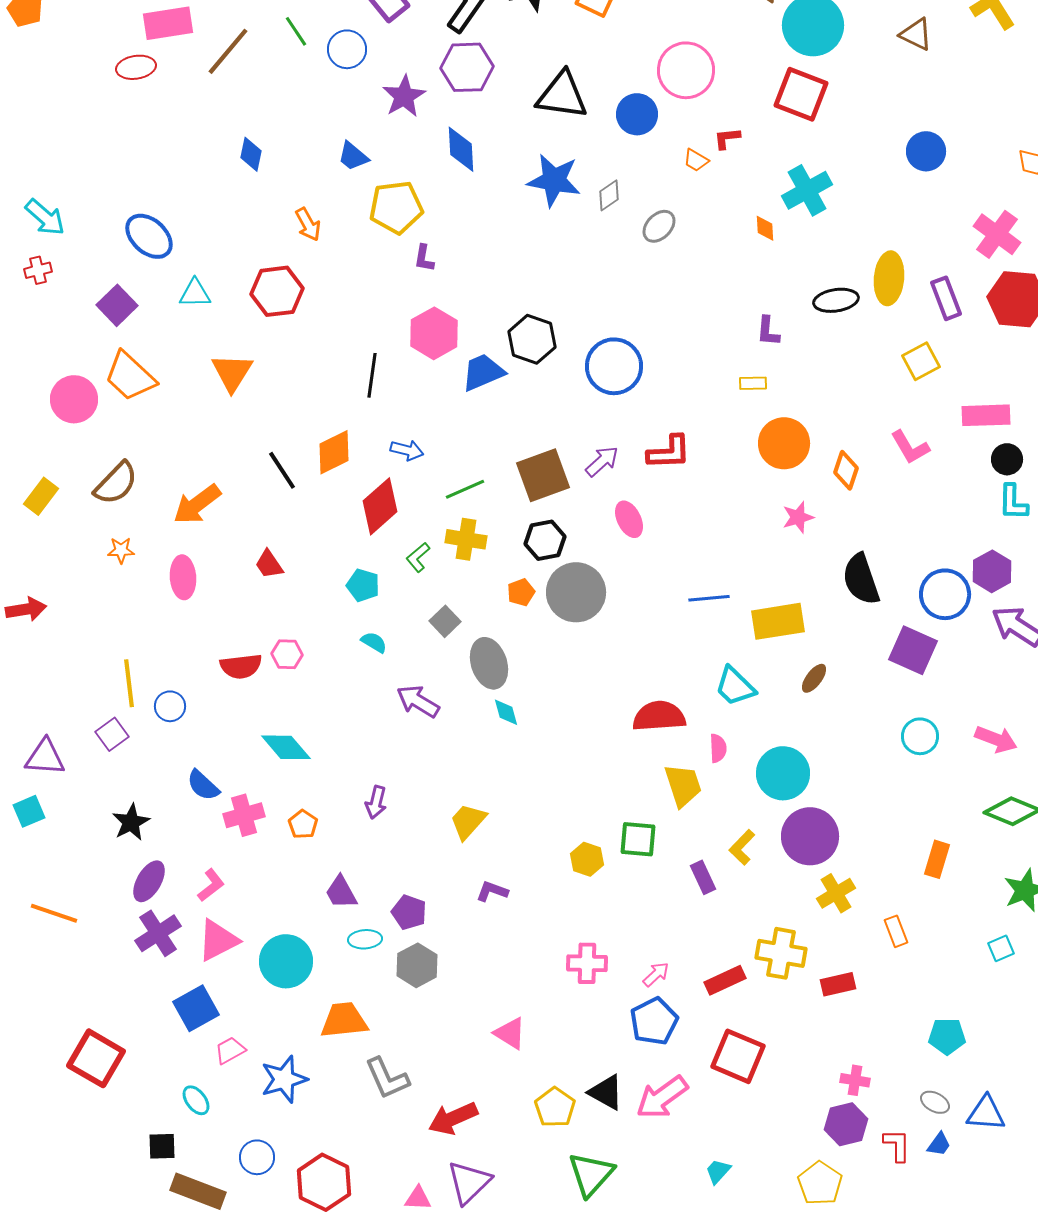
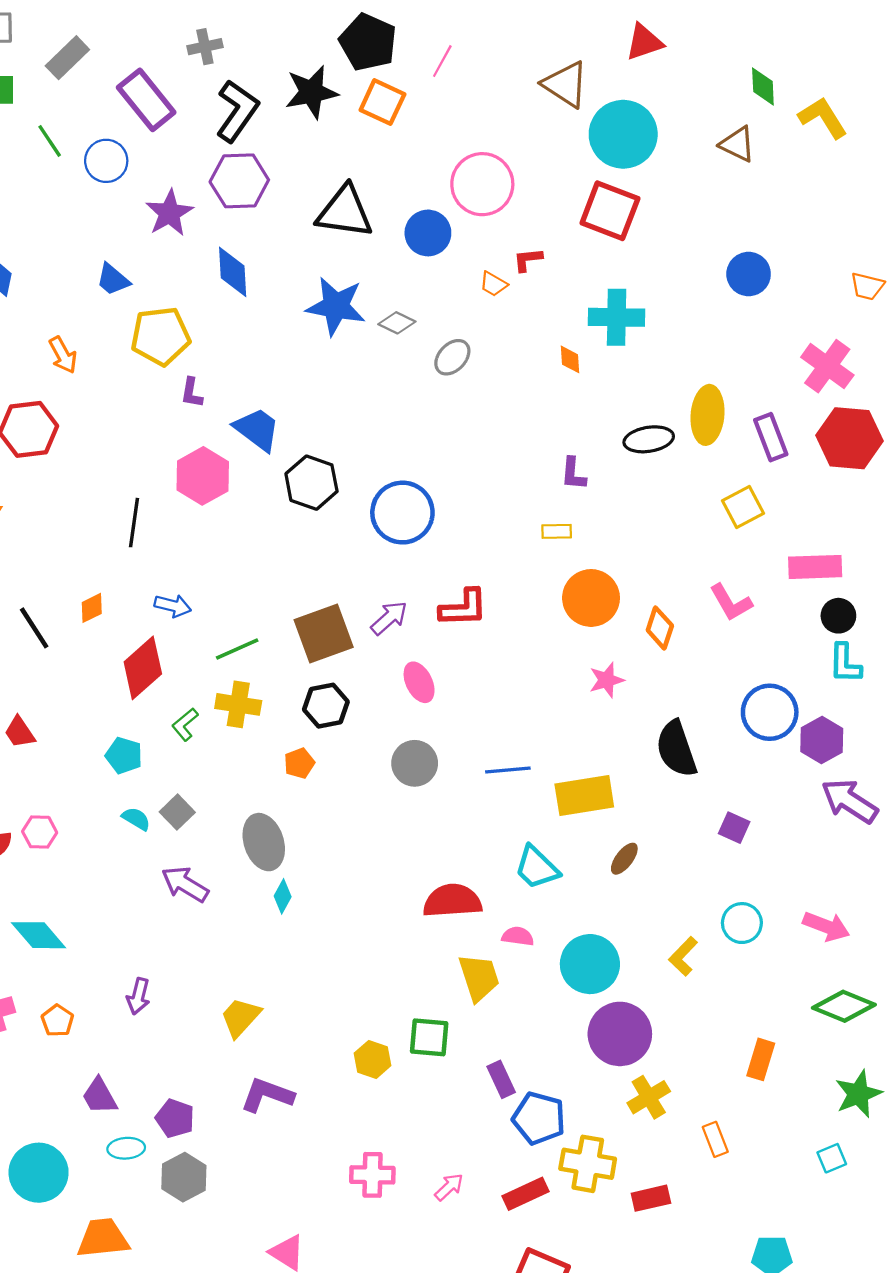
cyan cross: (807, 190) -> (617, 317), turned 30
gray diamond: (609, 195) -> (397, 323), turned 60
blue trapezoid: (483, 372) -> (257, 429), moved, turned 60
orange diamond: (334, 452) -> (92, 608), size x0.6
gray circle: (576, 592) -> (415, 763), moved, size x0.7
blue circle: (945, 594) -> (770, 712), moved
gray square: (445, 621) -> (177, 812), moved
purple square: (913, 650) -> (734, 828), size x0.6
cyan diamond: (506, 712) -> (283, 896), turned 44
pink semicircle: (718, 748) -> (518, 936), turned -80
yellow L-shape: (742, 847) -> (683, 956), moved
purple L-shape: (492, 891) -> (267, 1095), size x1.5
blue pentagon: (654, 1021) -> (539, 1118), moved, turned -30

